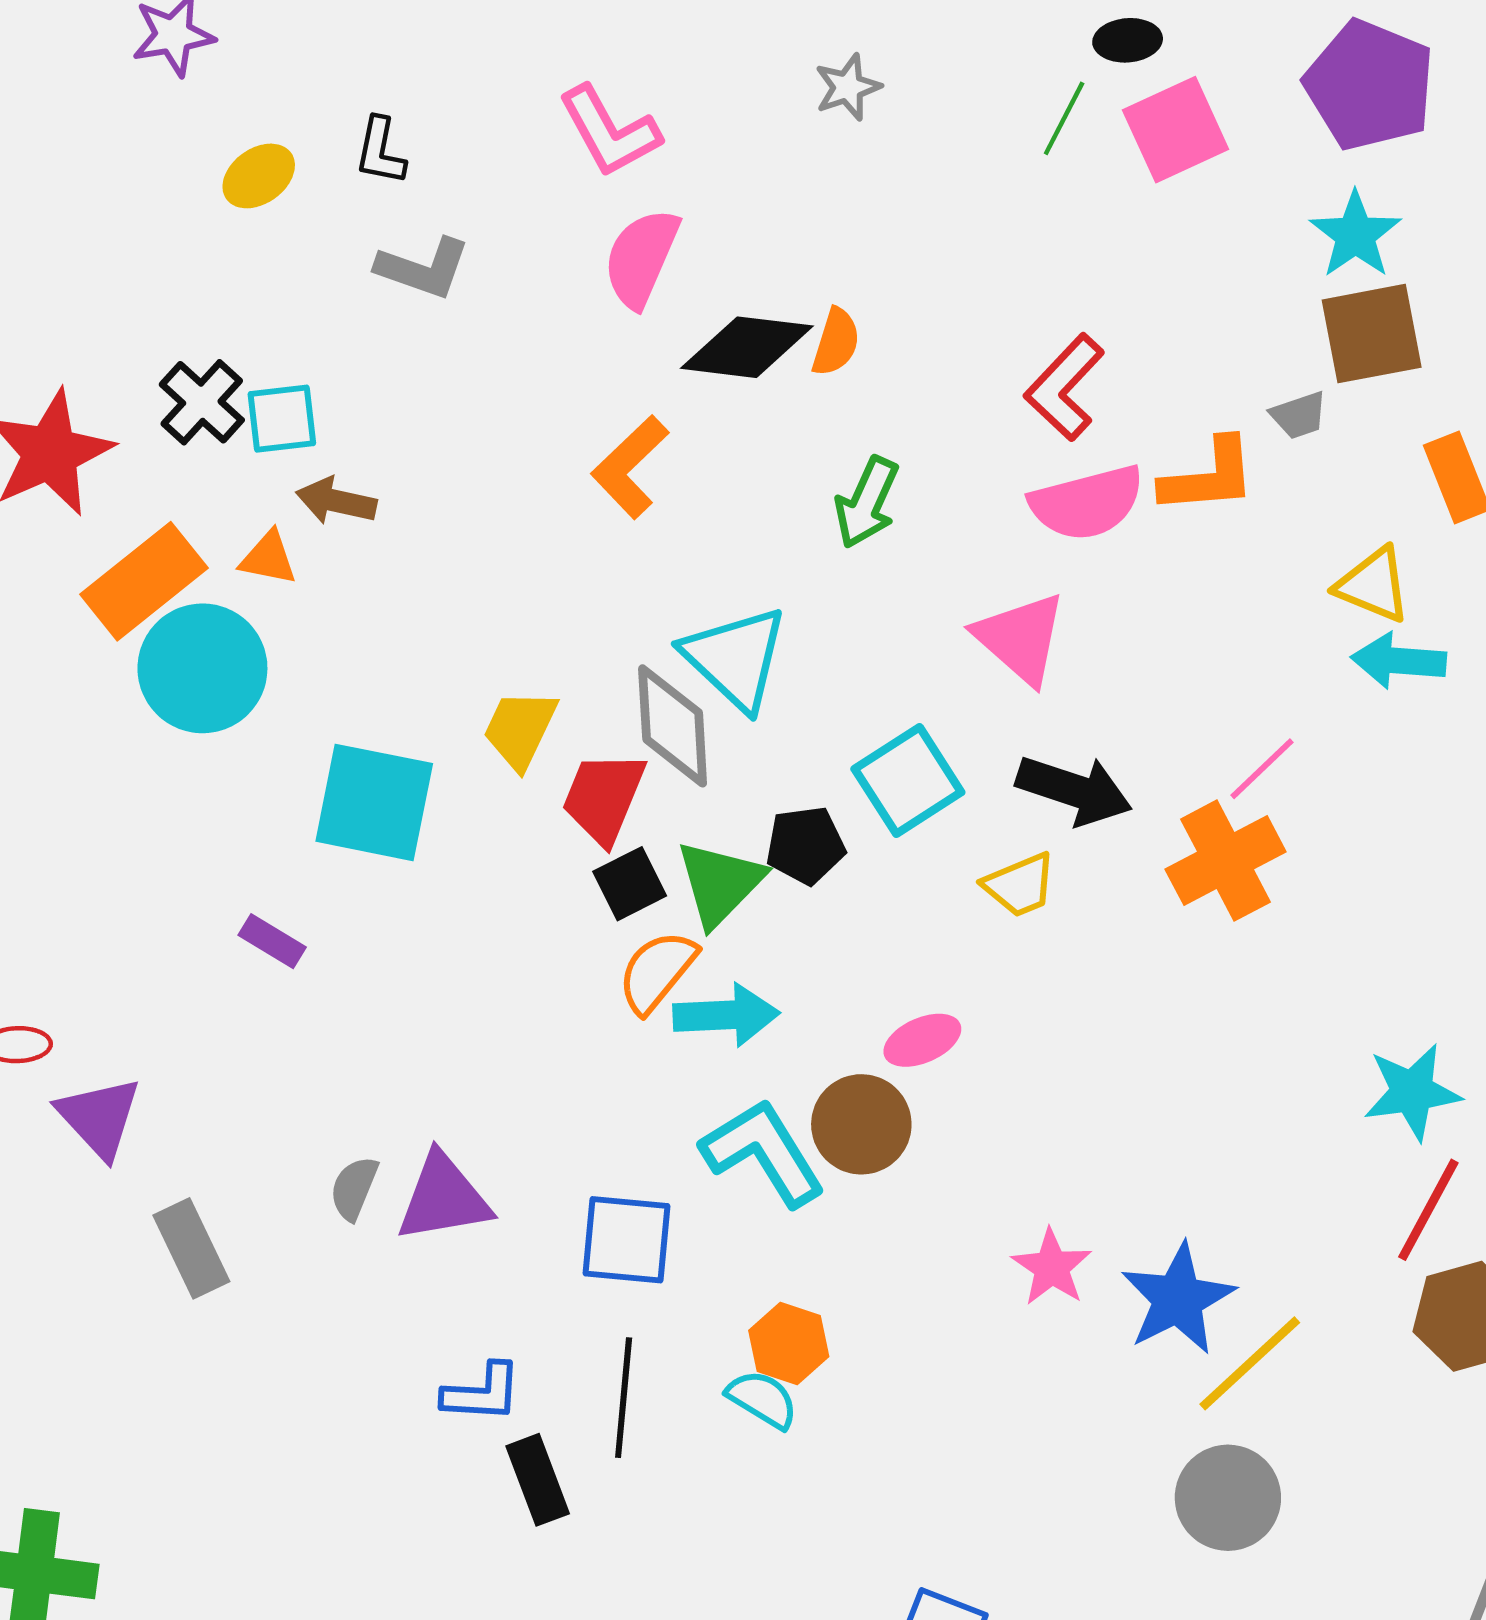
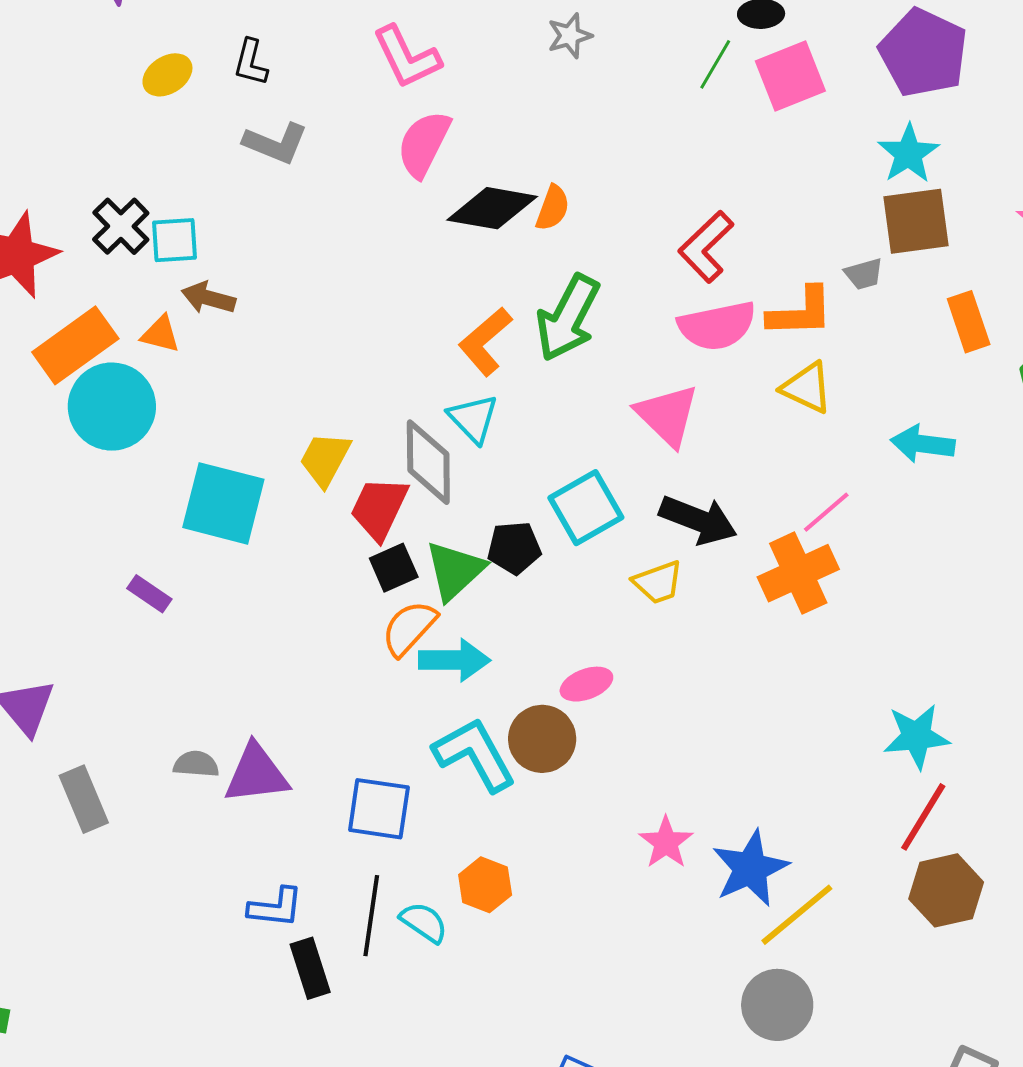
orange L-shape: (630, 467) -> (485, 341), moved
green arrow: (867, 503) -> (568, 318), size x1.4
yellow triangle: (1373, 585) -> (807, 388), moved
cyan triangle: (735, 658) -> (473, 419), size x0.7
gray semicircle: (354, 1188) -> (196, 764), turned 69
cyan semicircle: (762, 1399) -> (424, 922), moved

